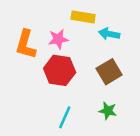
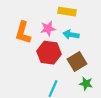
cyan arrow: (109, 34) -> (71, 35), moved
brown square: (109, 72) -> (77, 62), moved

